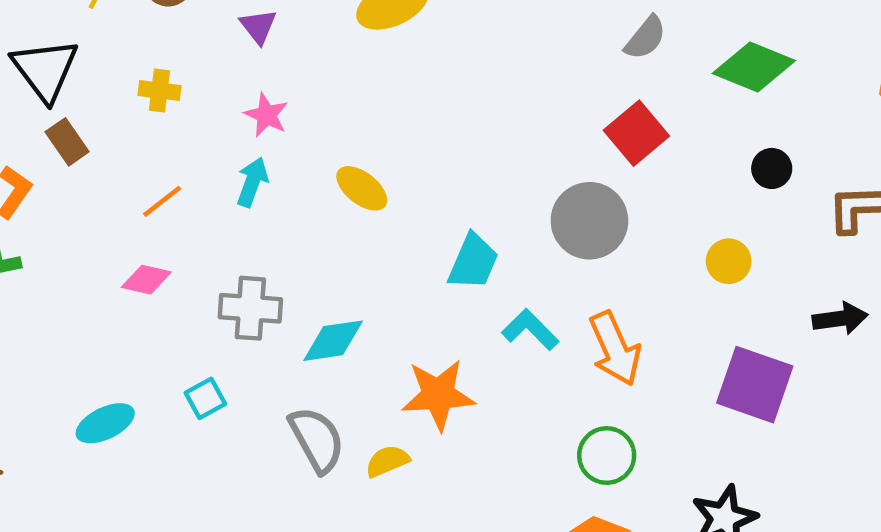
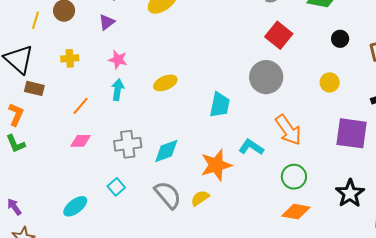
purple triangle: (258, 26) -> (107, 22), turned 42
brown rectangle: (67, 142) -> (34, 88), turned -30
yellow ellipse: (362, 188) -> (165, 83), turned -50
cyan L-shape: (530, 330) -> (251, 147), moved

